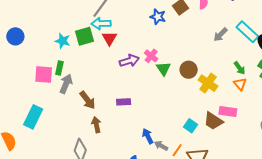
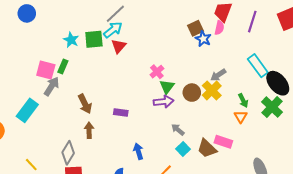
blue star: (158, 17) -> (203, 39), moved
cyan arrow: (101, 24) -> (113, 30), turned 132
gray arrow: (220, 35) -> (218, 75), moved
blue circle: (15, 36) -> (27, 13), moved
purple arrow: (129, 61) -> (164, 102), moved
yellow cross: (208, 83) -> (212, 90), moved
gray arrow: (66, 84) -> (52, 86), moved
gray arrow: (161, 146) -> (178, 130), moved

